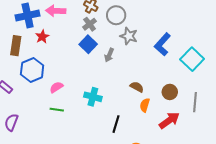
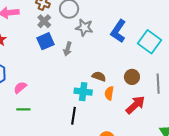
blue square: (88, 44) -> (45, 41), turned 30
cyan cross: (93, 97) -> (83, 92), moved
black line: (116, 124) -> (74, 116), moved

